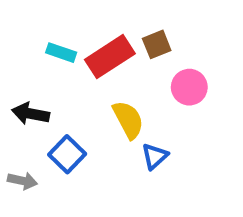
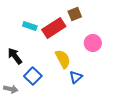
brown square: (157, 44) -> (75, 14), moved
black arrow: (31, 114) -> (15, 56), turned 42

